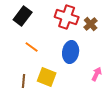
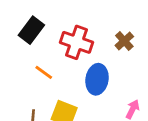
red cross: (67, 17) -> (77, 42), moved

